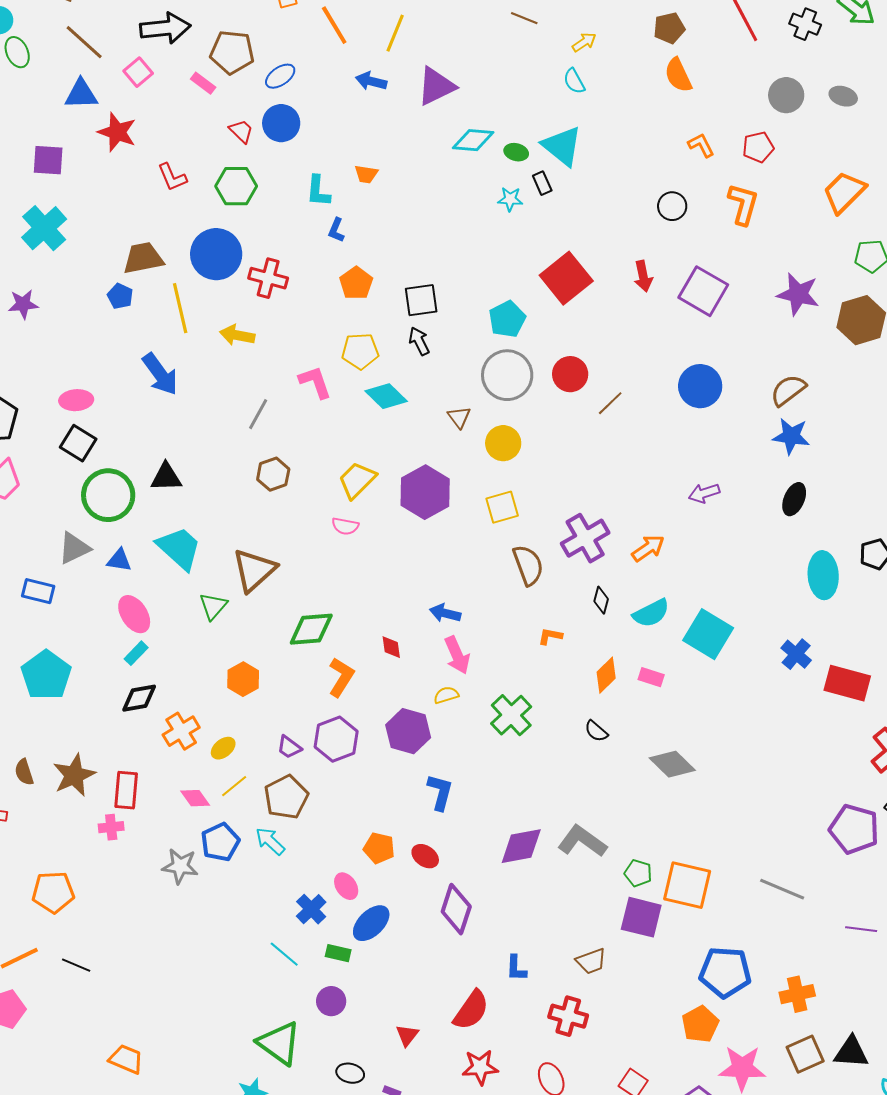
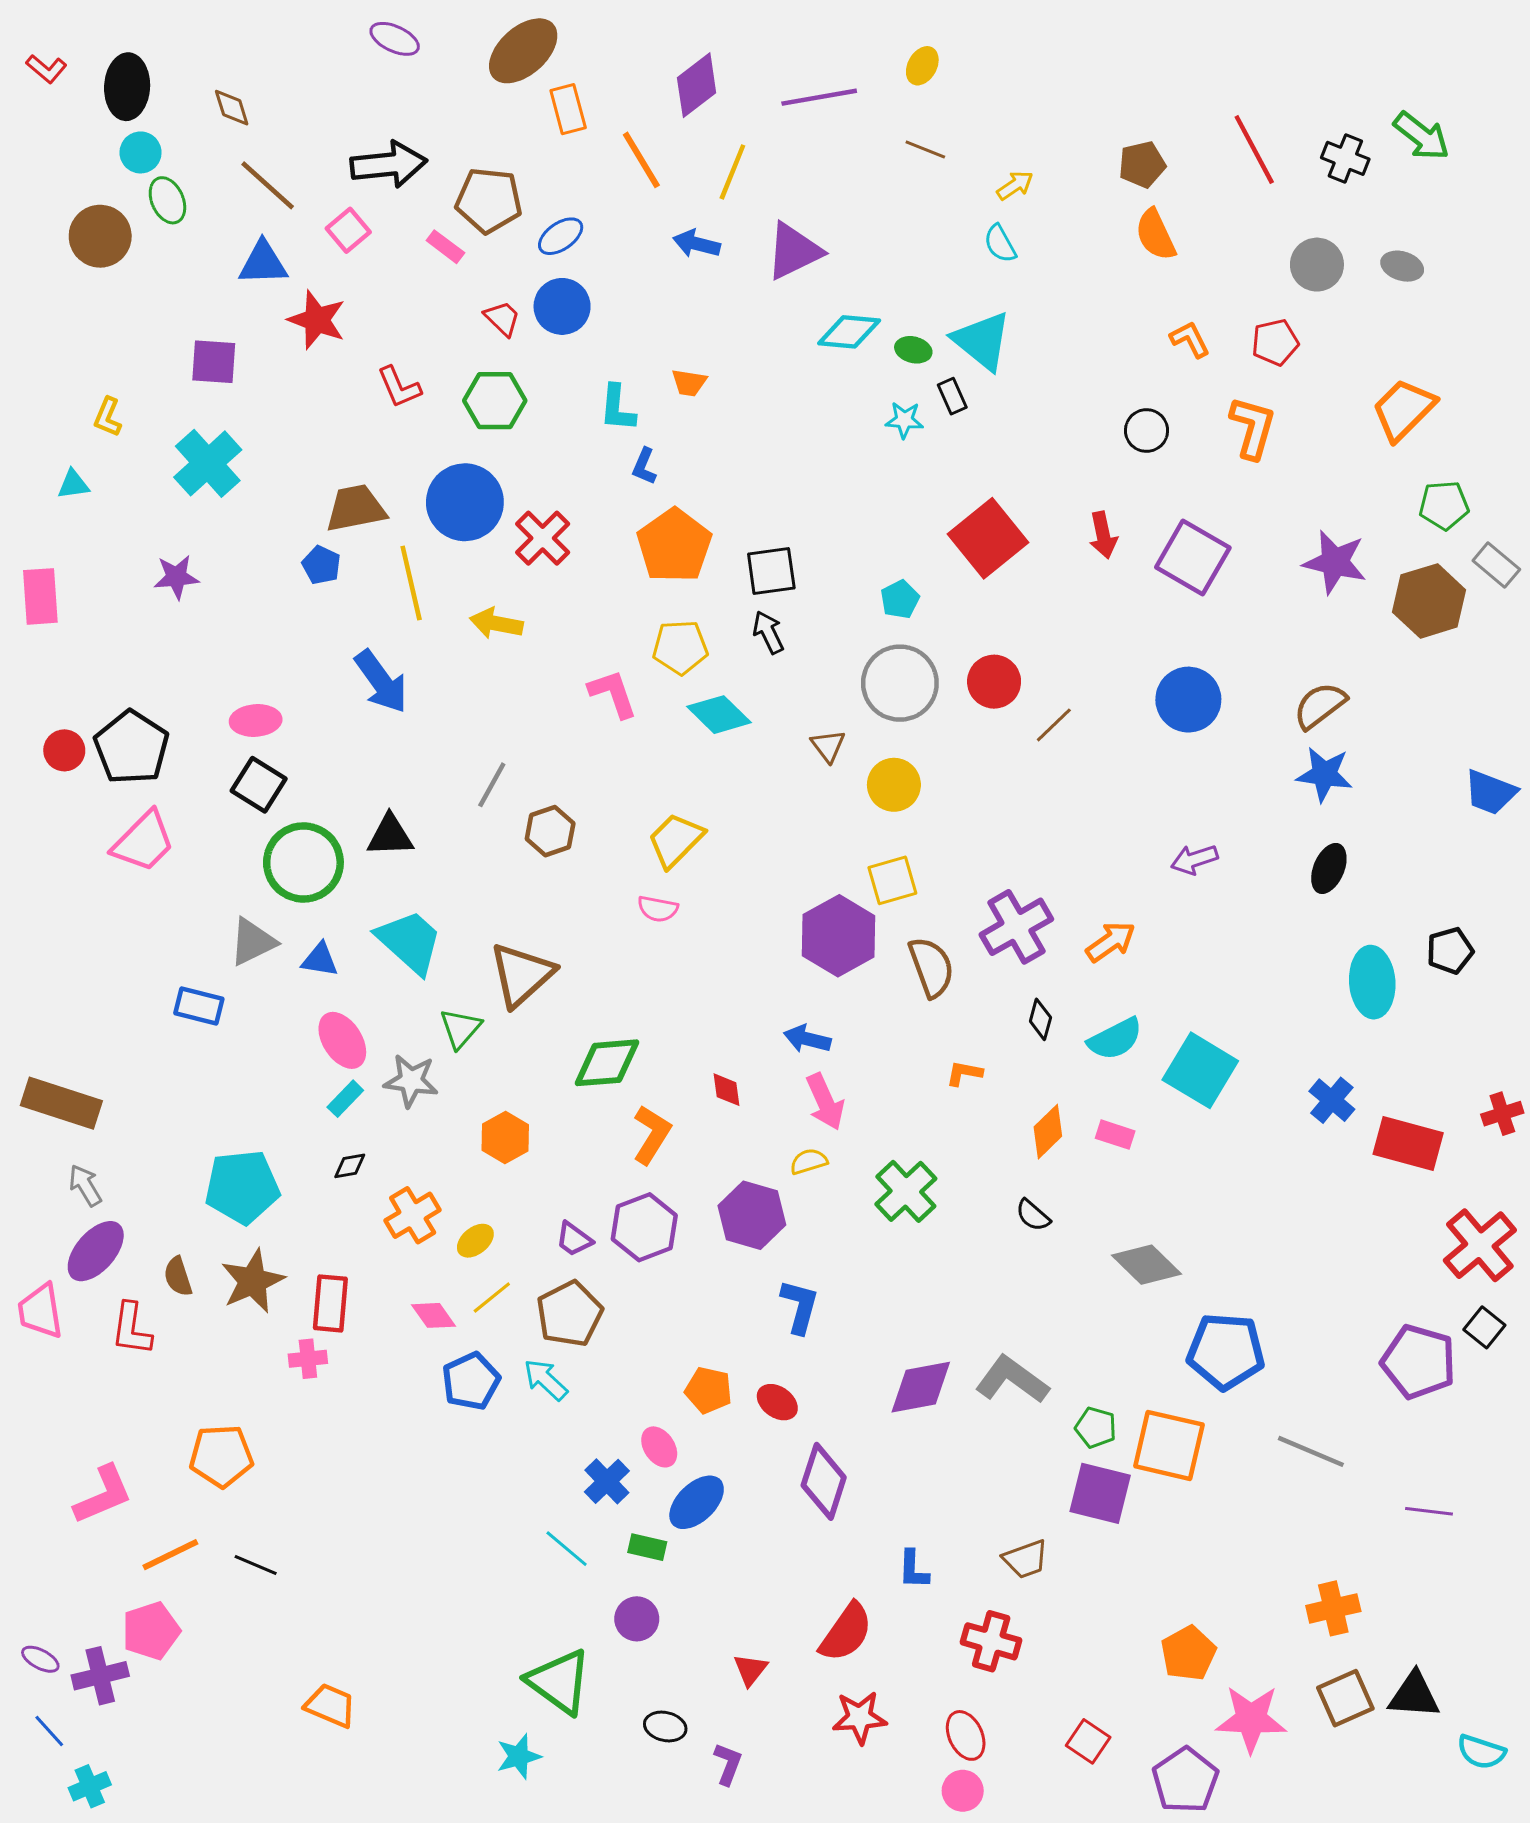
red cross: (268, 278) -> (543, 538), turned 30
orange pentagon: (356, 283) -> (674, 546), size x1.5
cyan pentagon: (507, 319) -> (900, 599), size x0.7
gray line: (258, 414) -> (492, 785), moved
purple hexagon: (425, 492) -> (839, 936), moved
cyan pentagon: (46, 675) -> (242, 1187), moved, turned 30
black diamond: (139, 698) -> (350, 1166), size x0.6
gray star: (180, 866) -> (411, 1081), moved
blue pentagon: (725, 972) -> (1226, 1351), moved

